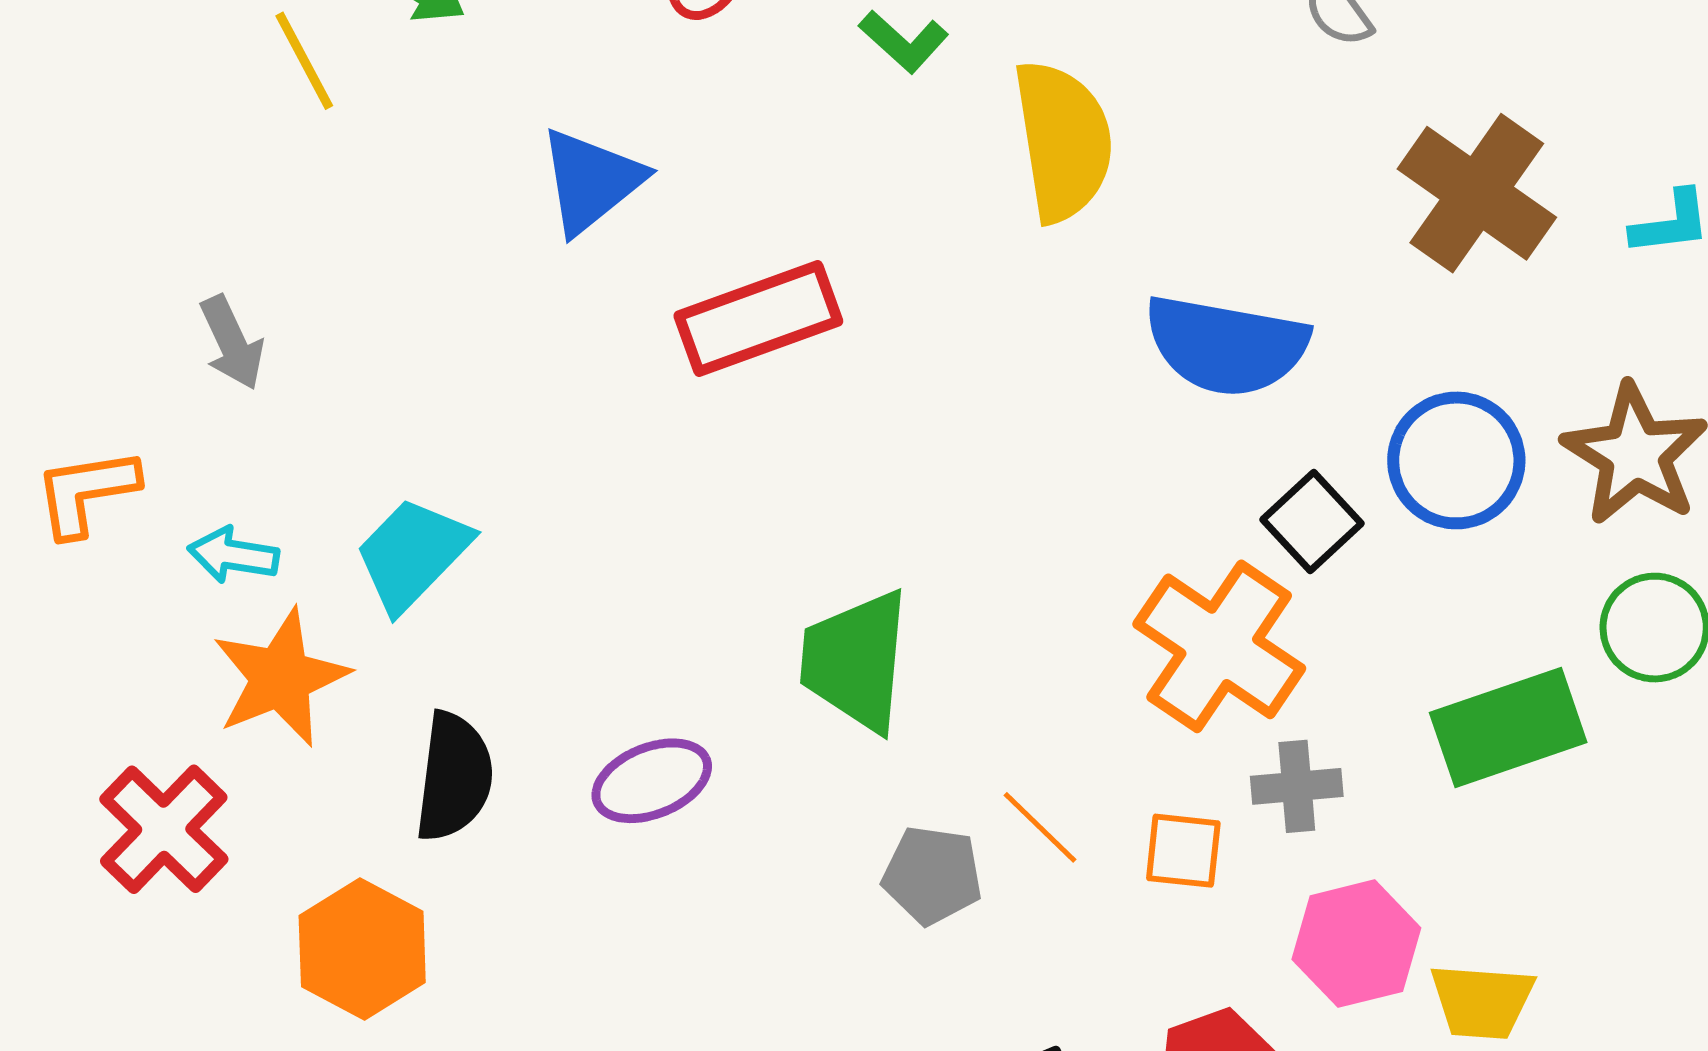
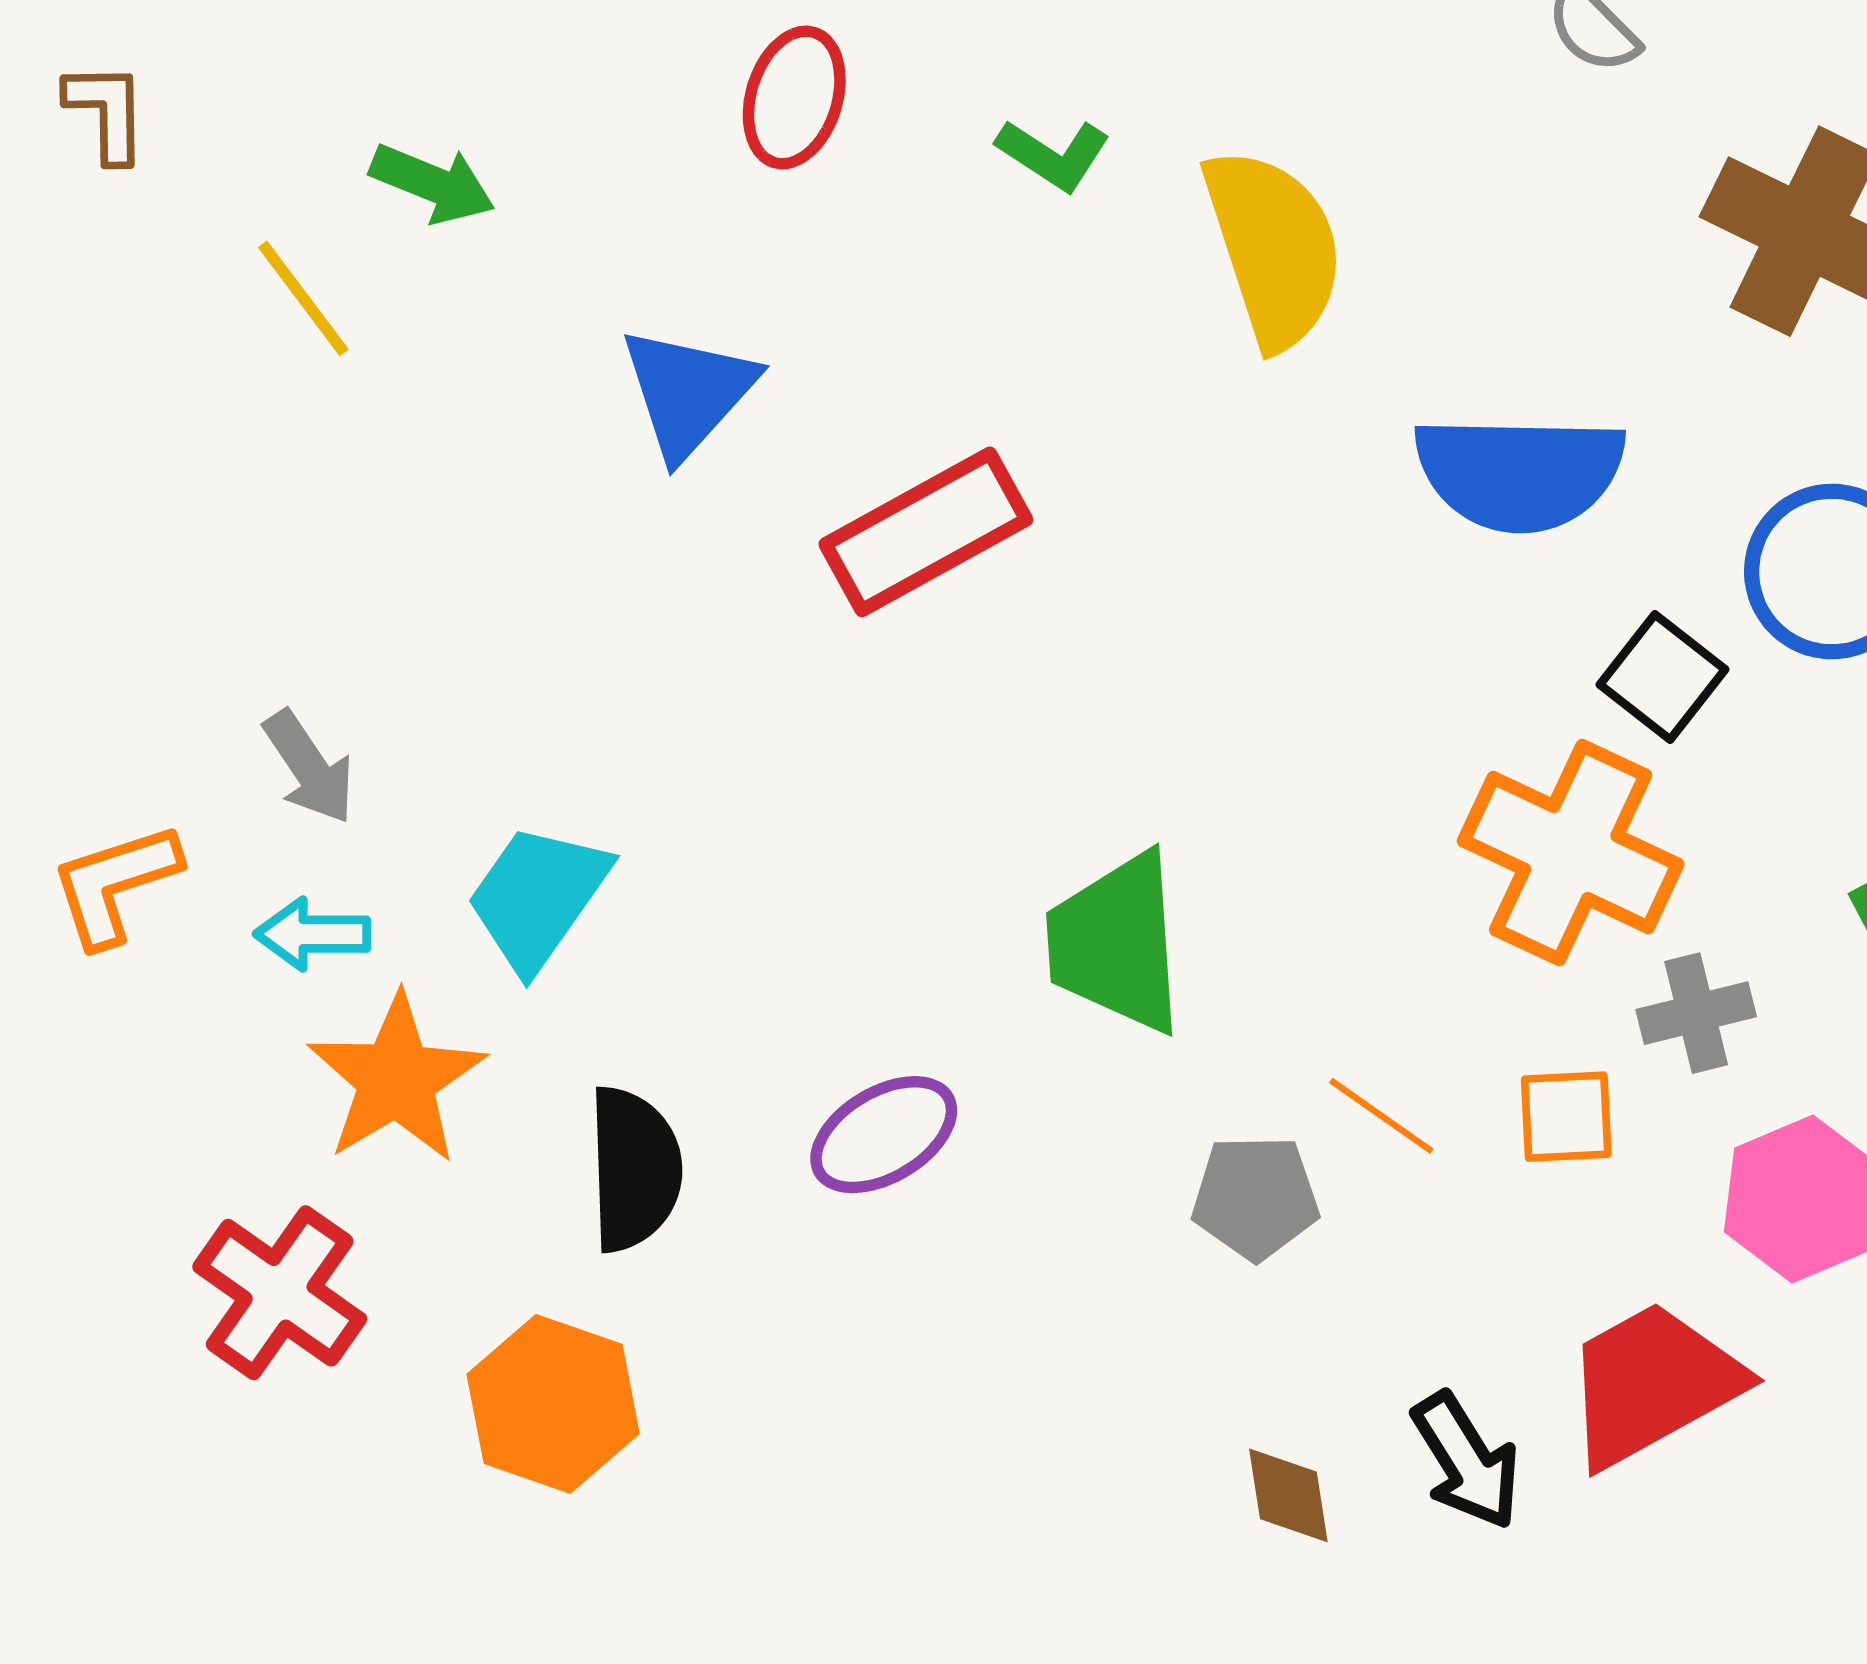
gray arrow: (232, 343) -> (309, 767), moved

